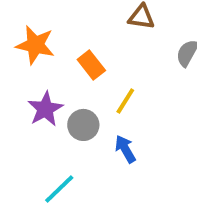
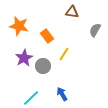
blue arrow: (125, 149) -> (62, 94), moved

